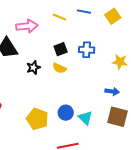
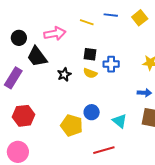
black square: (61, 49) -> (90, 54), turned 32
blue cross: (87, 50) -> (111, 64), moved
blue circle: (66, 113) -> (92, 112), moved

